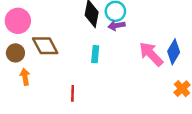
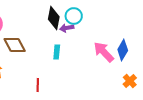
purple arrow: (117, 26) -> (67, 28), moved

